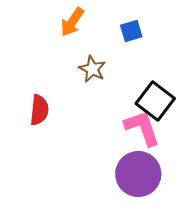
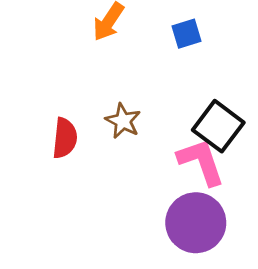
brown star: (92, 69) -> (123, 121), moved

